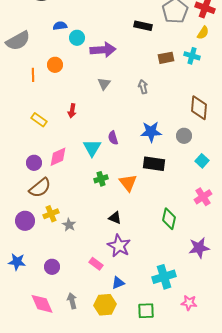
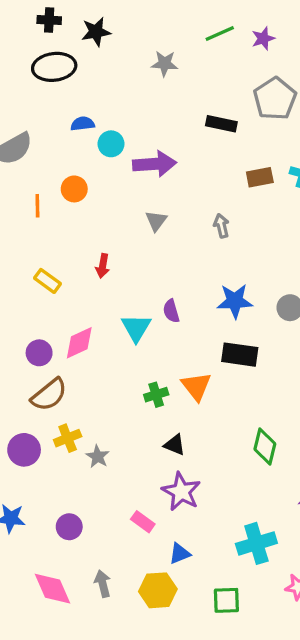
green cross: (101, 179) -> (156, 395), moved

